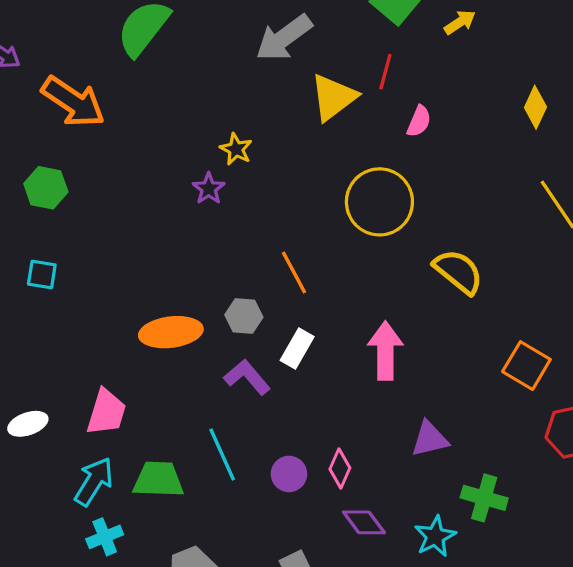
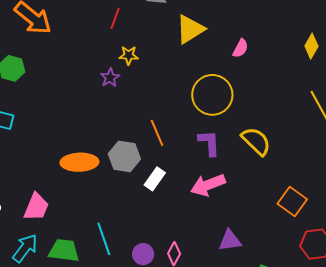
red line: (385, 72) -> (115, 19), moved
yellow star: (236, 149) -> (129, 55), turned -30
gray hexagon: (244, 316) -> (124, 156), size x1.4
pink arrow: (385, 351) -> (208, 185), turned -116
purple L-shape: (247, 377) -> (209, 143), moved, turned 32

